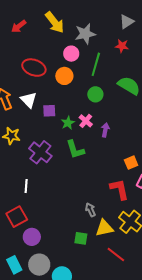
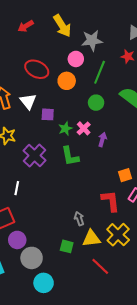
gray circle: (39, 265) -> (32, 258), moved

